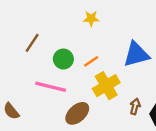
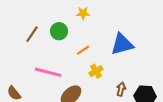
green circle: (63, 59) -> (59, 31), moved
yellow cross: (106, 86) -> (96, 71), size x0.6

